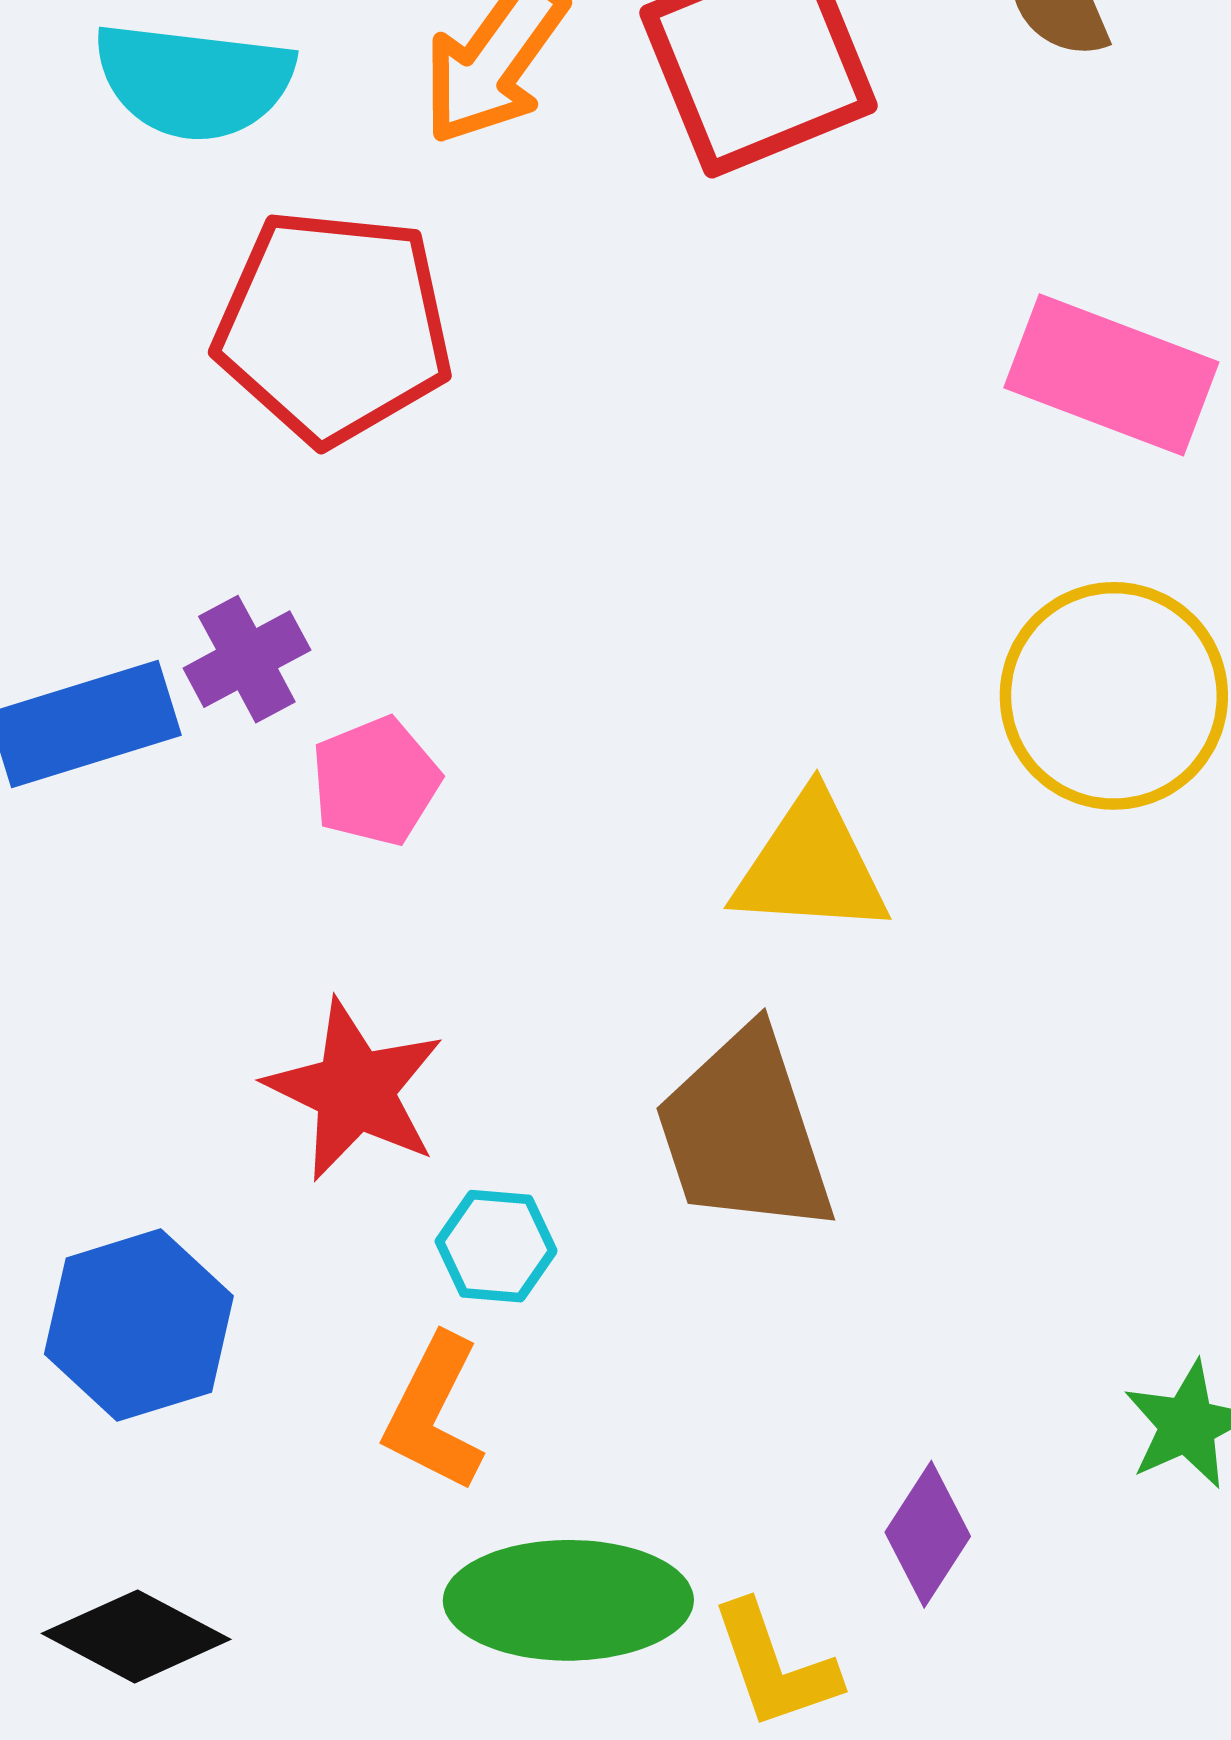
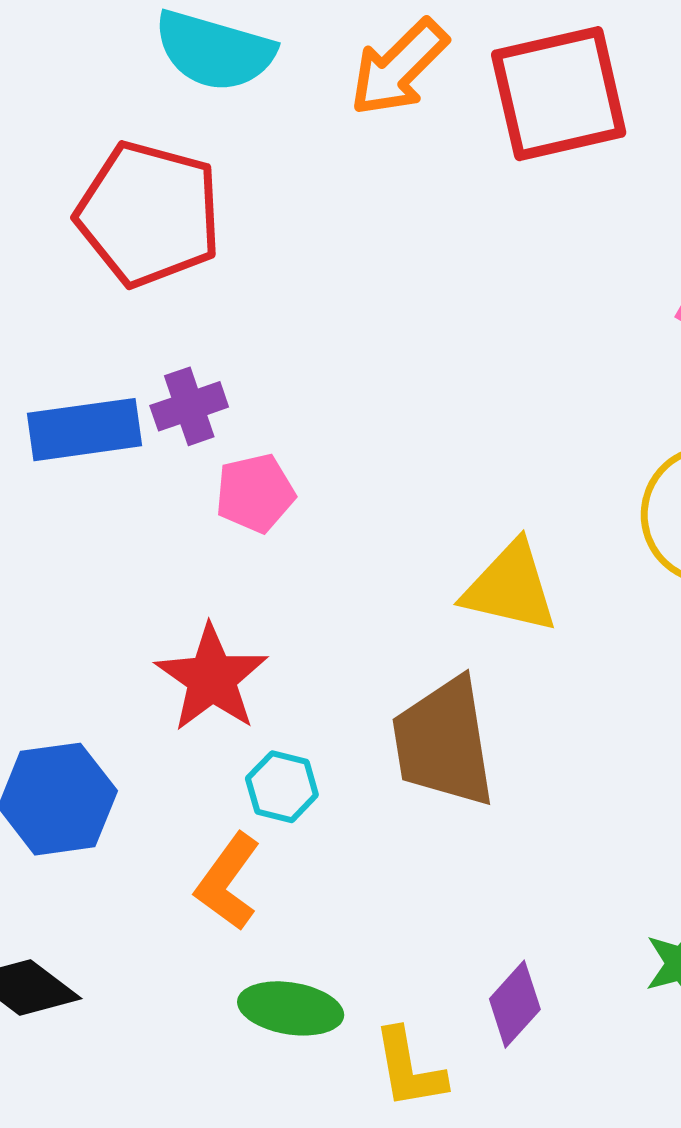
red pentagon: (334, 326) -> (149, 214), moved
green ellipse: (568, 1600) -> (291, 1008), size x0.7

